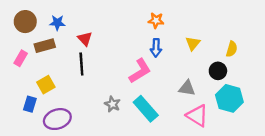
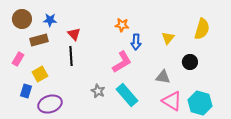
orange star: (156, 20) -> (122, 25), moved
yellow semicircle: (232, 49) -> (202, 29), moved, size x1.5
pink rectangle: (21, 58) -> (18, 59), moved
cyan hexagon: (229, 98) -> (200, 103), moved

